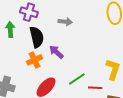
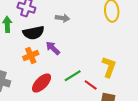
black semicircle: (37, 37) -> (34, 33), turned 90
red line: (95, 88) -> (91, 85), turned 32

